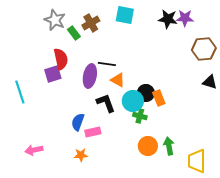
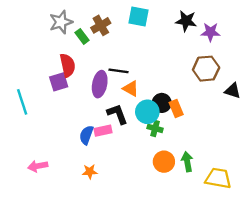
purple star: (185, 18) -> (210, 32), moved
gray star: (55, 20) -> (61, 22), turned 30
brown hexagon: (204, 49) -> (206, 69), moved
pink rectangle: (93, 132) -> (103, 131), moved
yellow trapezoid: (197, 161) -> (218, 178), turned 100

